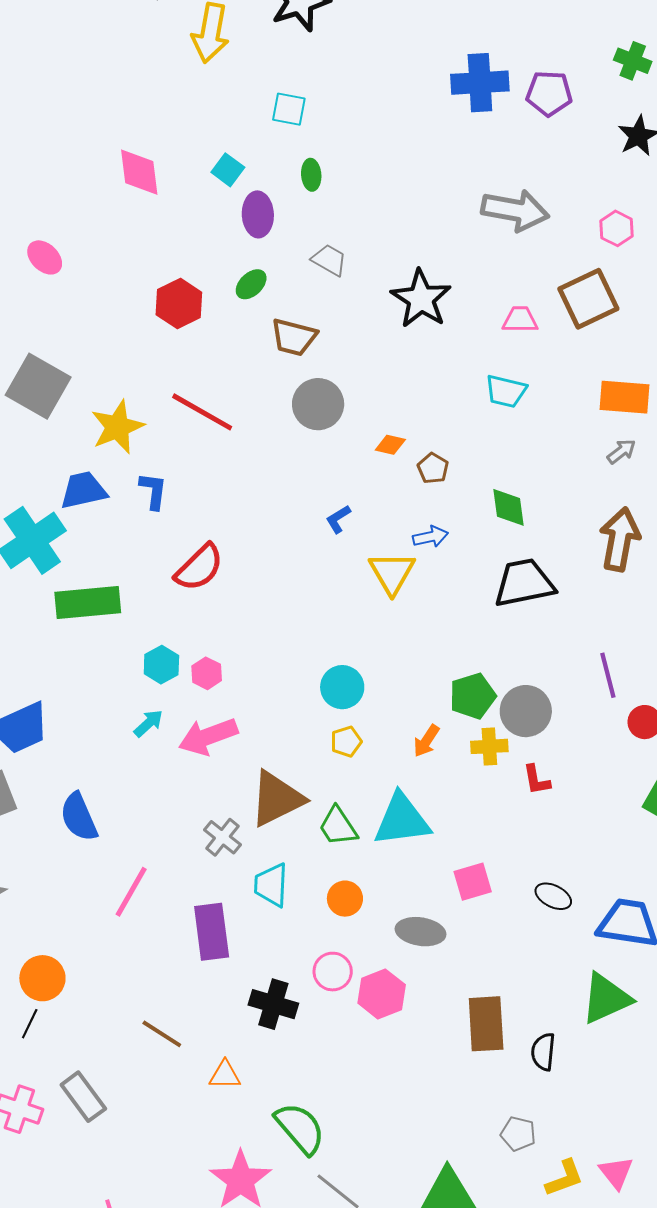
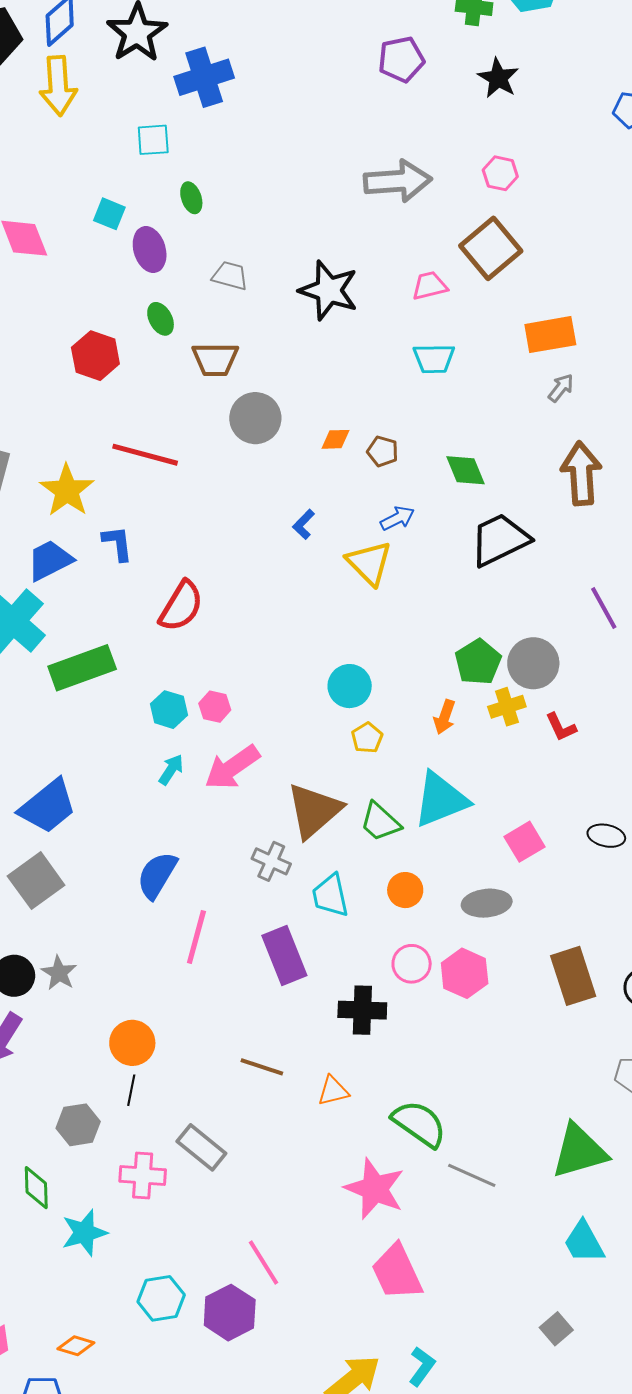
blue cross: (480, 83) -> (204, 77), moved
green ellipse: (251, 284) -> (161, 319), turned -60
blue semicircle: (79, 817) -> (157, 875), moved, turned 69

